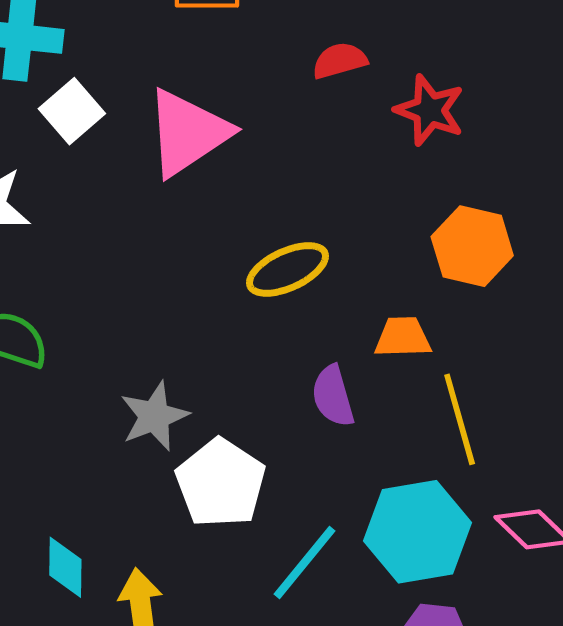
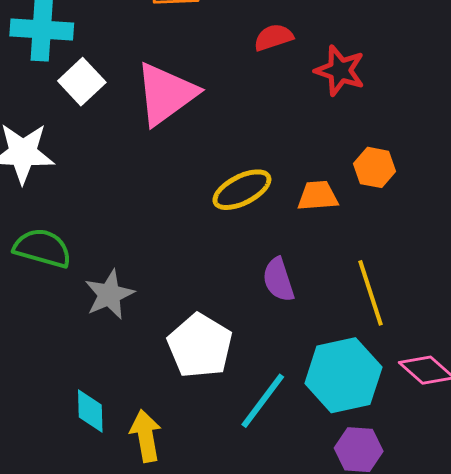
orange hexagon: (472, 246) -> (375, 167), size x0.7
orange trapezoid: (403, 337) -> (318, 196), moved
gray star: (154, 416) -> (109, 295), moved

